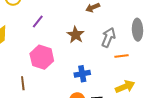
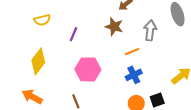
brown star: (76, 35) -> (114, 27), moved
orange line: (121, 56) -> (132, 52), moved

